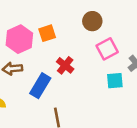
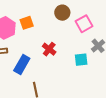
pink square: (107, 49) -> (84, 24), moved
red cross: (65, 65) -> (49, 49), moved

